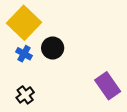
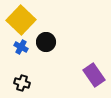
black cross: (25, 95) -> (22, 83), turned -35

